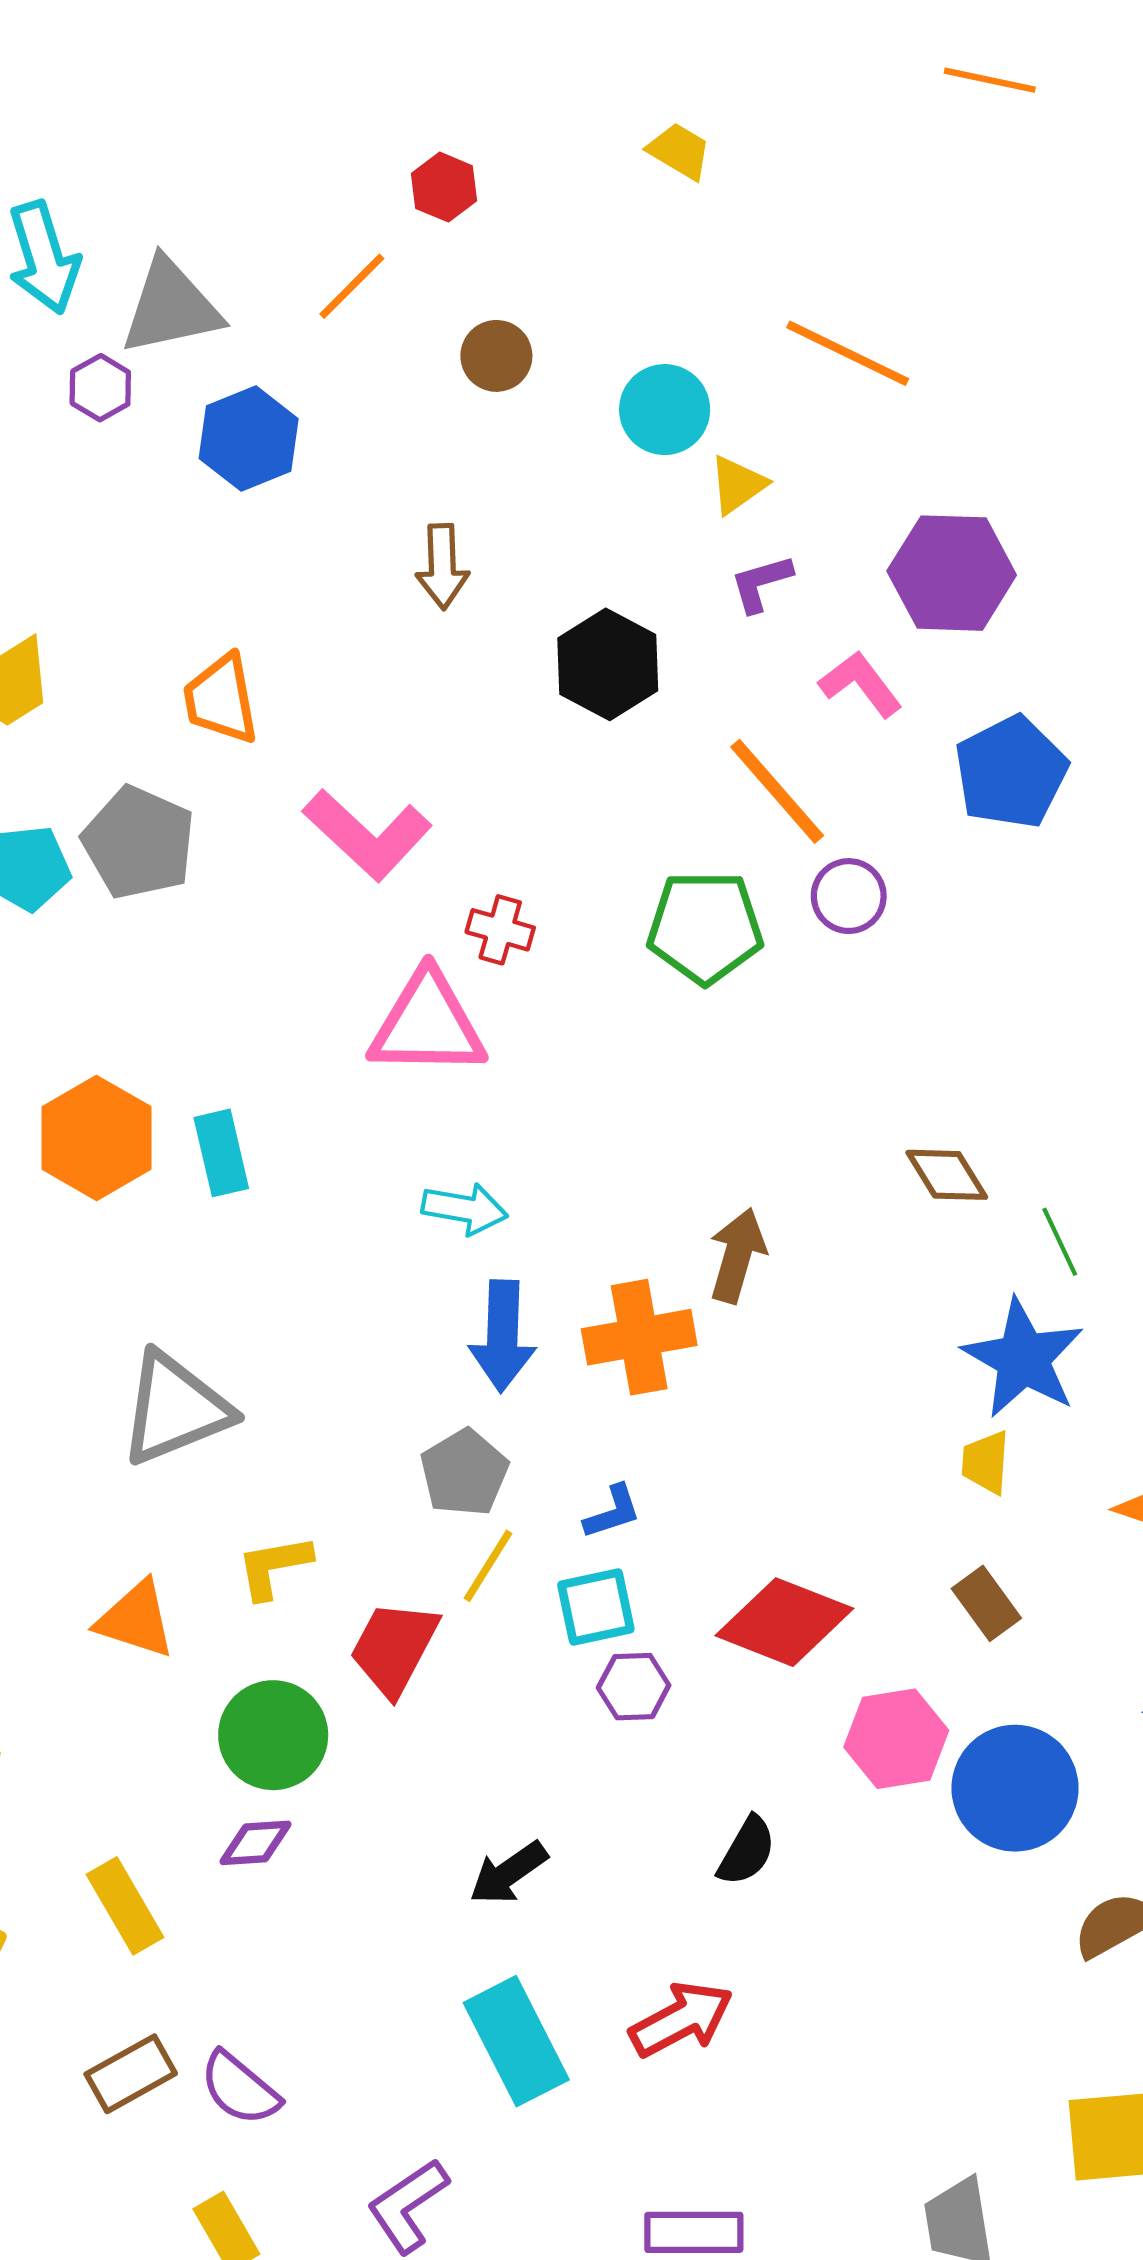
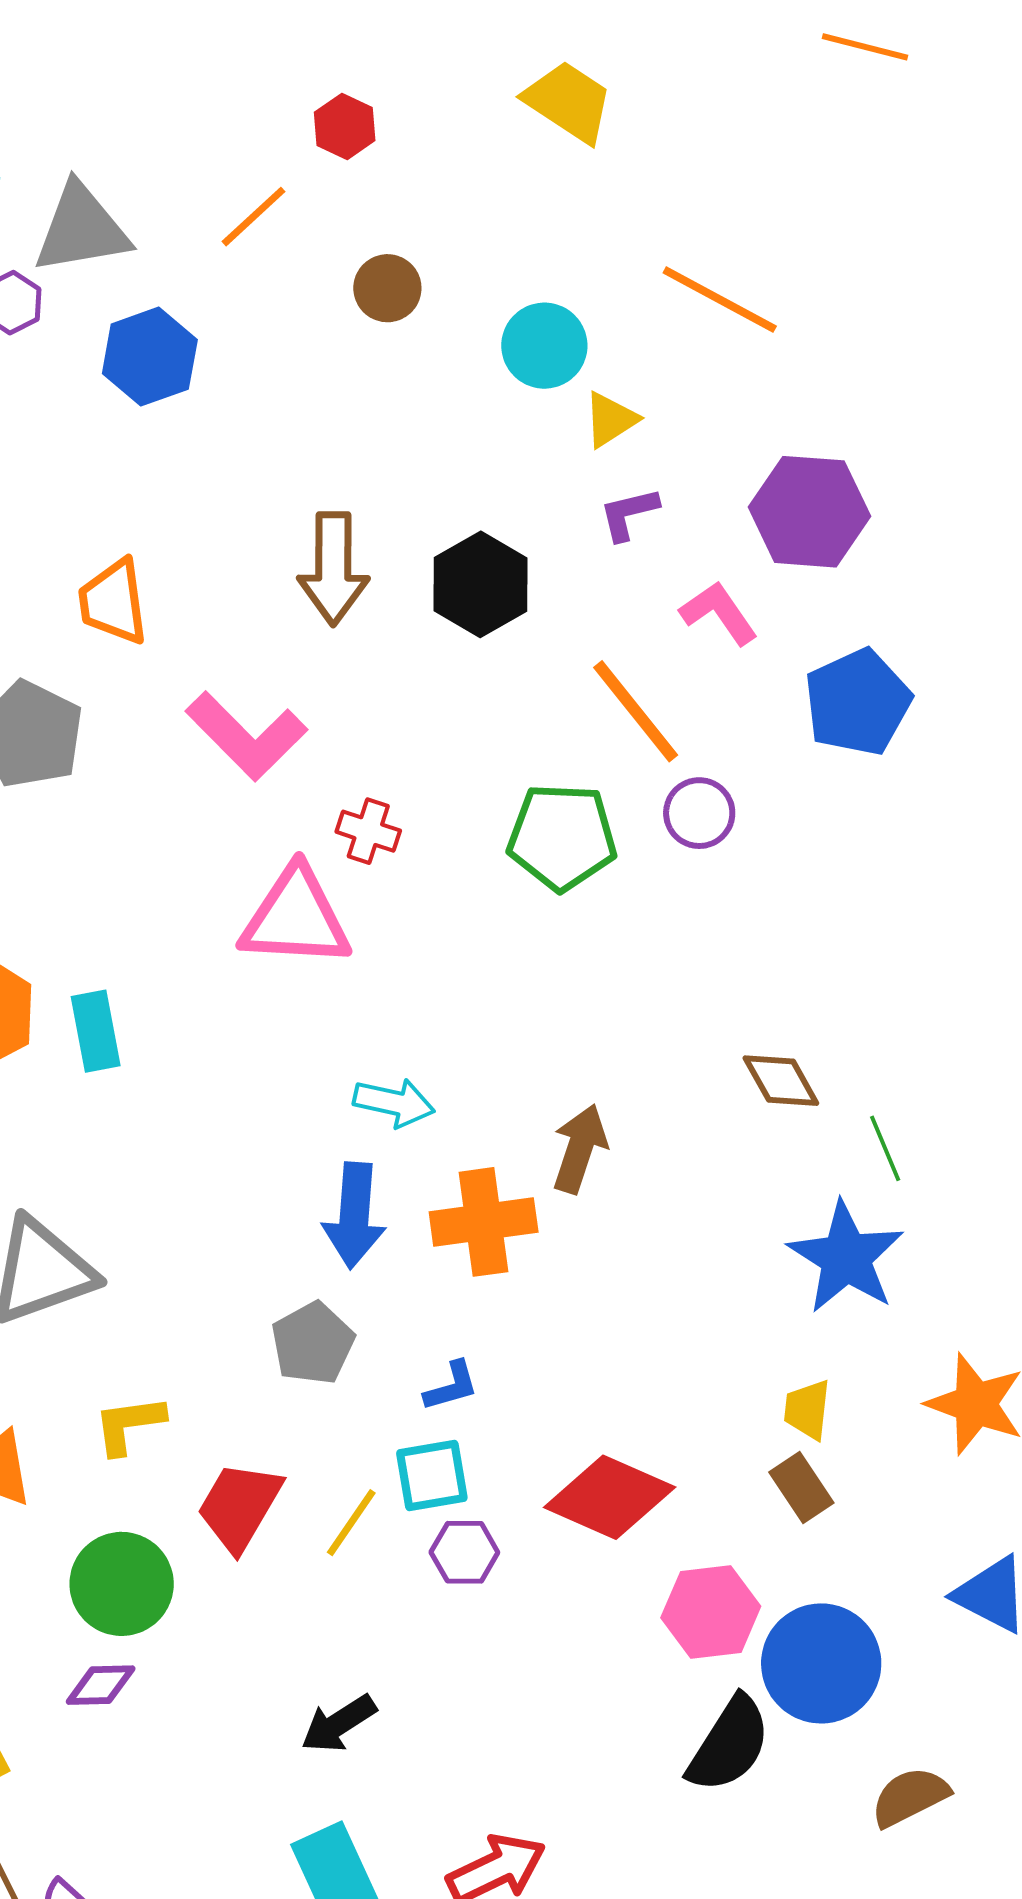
yellow trapezoid: (679, 151) -> (569, 102), size x1.5
brown arrow: (442, 566) -> (333, 569), moved, size x1.4
cyan arrow: (465, 1209) -> (394, 1103), moved
yellow trapezoid: (986, 1462) -> (807, 1410), moved
yellow line: (488, 1566) -> (351, 1523), moved
black semicircle: (747, 1851) -> (729, 1744), moved, size x1.5

